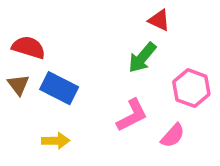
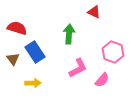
green arrow: (142, 58) -> (69, 34), moved, turned 144
brown triangle: (18, 85) -> (13, 59), moved
blue rectangle: (59, 88) -> (35, 52), turned 30

